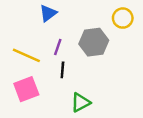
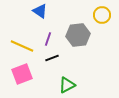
blue triangle: (48, 13) -> (40, 11), turned -49
black line: (62, 70) -> (52, 58), turned 64

